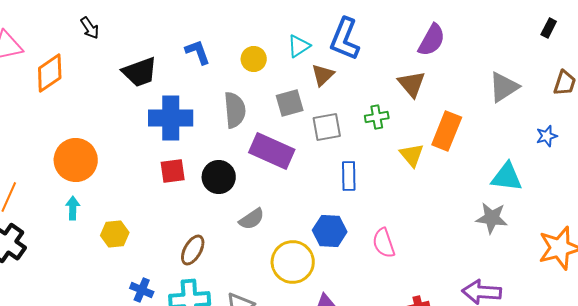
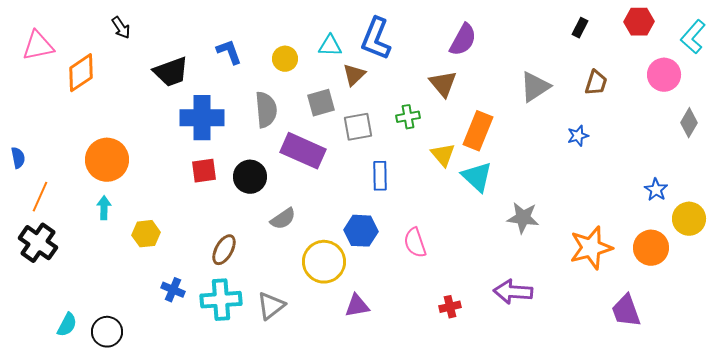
cyan triangle: (299, 46) -> (330, 46), turned 35
cyan triangle: (507, 177) -> (477, 177), moved, turned 36

